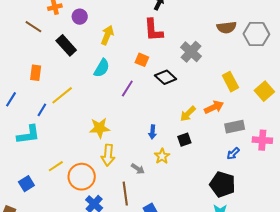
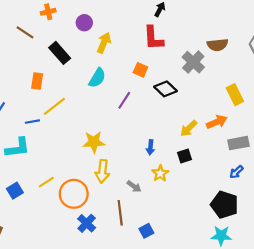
purple circle: (80, 17) -> (84, 23), moved
brown semicircle: (227, 27) -> (217, 45), moved
orange rectangle: (36, 73) -> (37, 81), moved
blue line: (42, 110) -> (32, 122), turned 48
blue square: (26, 184) -> (15, 191), moved

